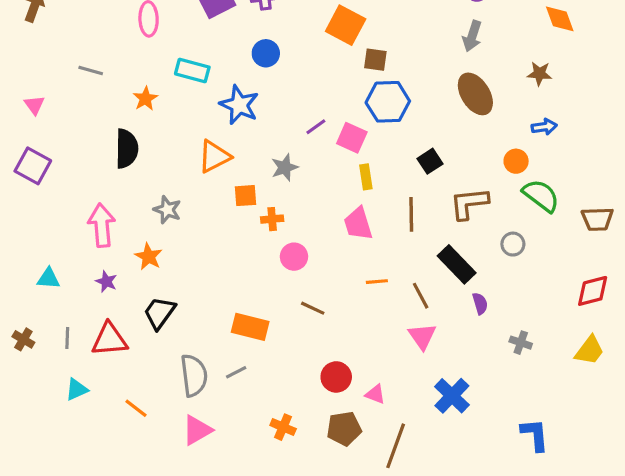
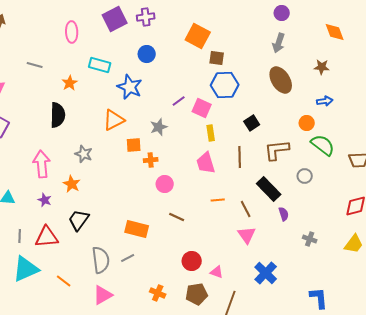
cyan triangle: (77, 389) -> (26, 269), size x1.8

